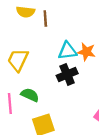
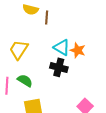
cyan triangle: (67, 51) -> (62, 47), turned 30
black cross: (67, 74) -> (59, 67), turned 30

